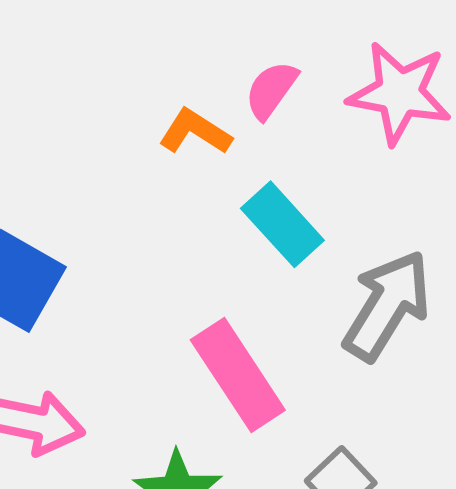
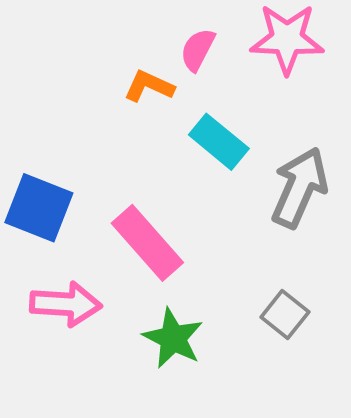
pink rectangle: (238, 375) -> (147, 243), moved

